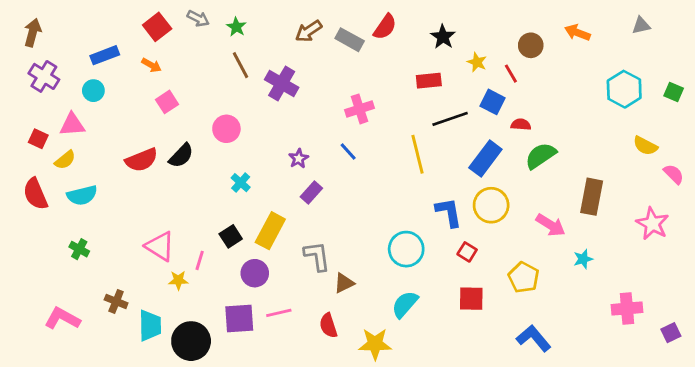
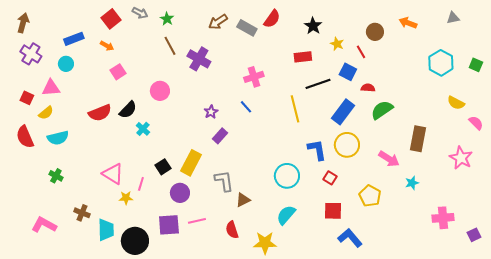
cyan cross: (241, 183) -> (143, 129), moved
blue L-shape: (534, 338) -> (350, 238), moved

